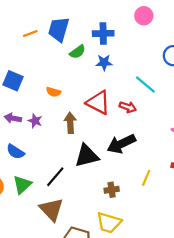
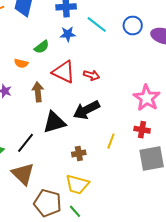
green semicircle: (77, 52) -> (42, 47), moved
cyan line: (145, 84) -> (97, 24), moved

